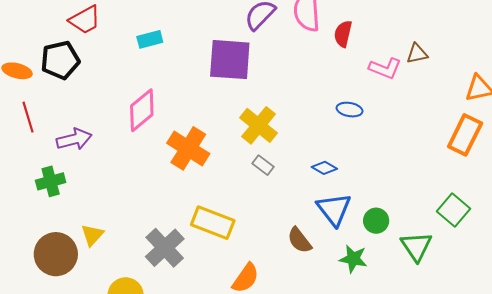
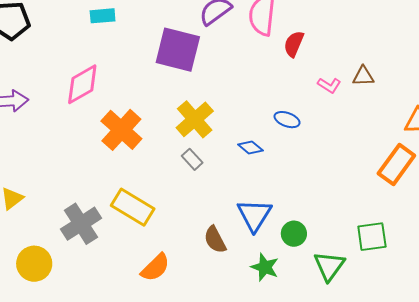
pink L-shape: (385, 68) -> (329, 85), size x0.7
blue diamond: (324, 168) -> (250, 147), moved
green square: (453, 210) -> (372, 237), turned 32

